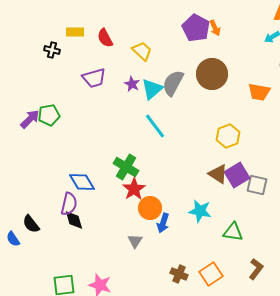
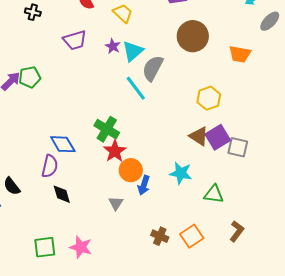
gray semicircle: (173, 83) -> (153, 68), moved
black diamond: (74, 220) -> (62, 194), moved

